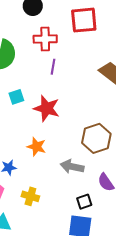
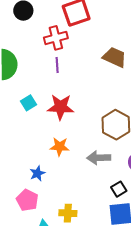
red cross: (45, 39) -> (56, 38), moved
yellow cross: (30, 196) -> (68, 213), moved

